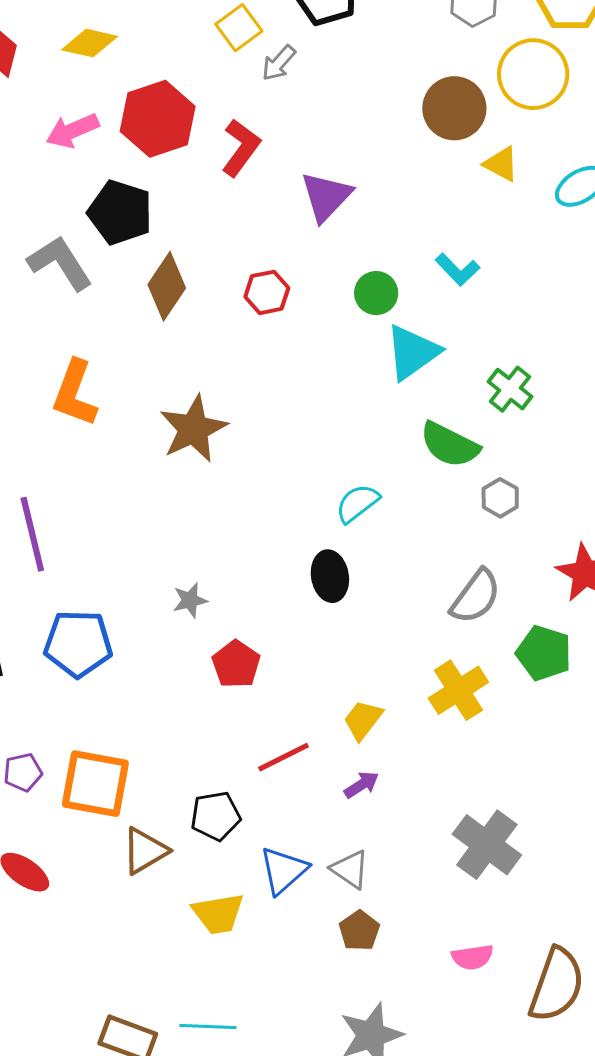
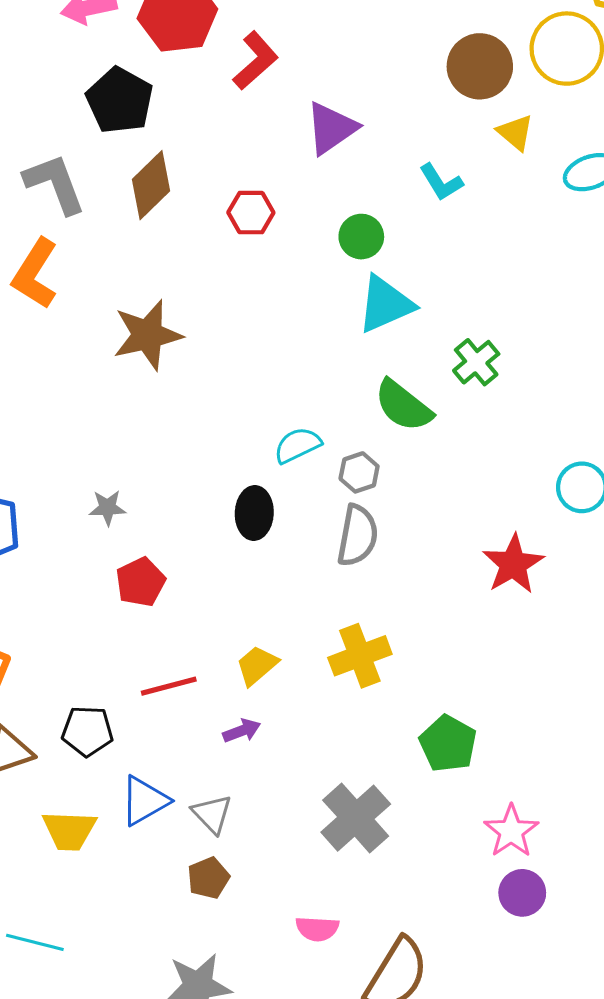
gray L-shape: (60, 263) -> (55, 184), moved
cyan L-shape: (458, 270) -> (441, 182), moved
gray hexagon: (500, 498) -> (359, 472), moved
gray semicircle: (476, 597) -> (358, 536), moved, turned -38
green pentagon: (544, 653) -> (448, 744), moved

